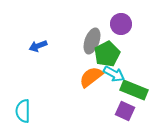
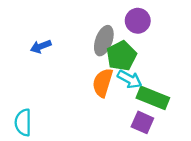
orange semicircle: (91, 77) -> (103, 83), turned -35

